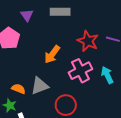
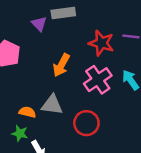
purple triangle: (27, 15) -> (39, 24), moved
gray triangle: (40, 86) -> (52, 105), turned 36

